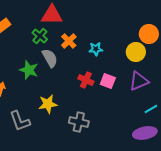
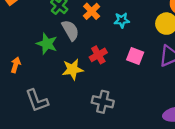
red cross: (86, 80) -> (98, 55), moved, turned 35
yellow star: (48, 104) -> (73, 69), moved

